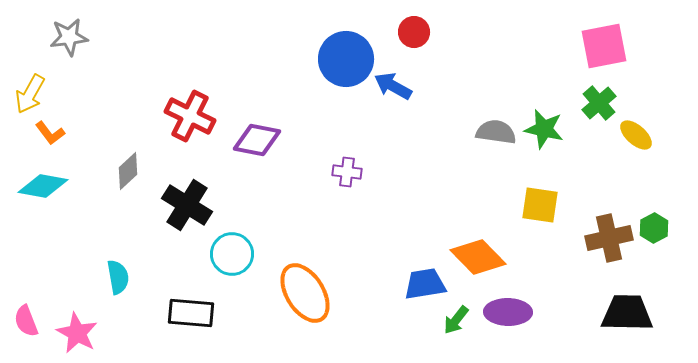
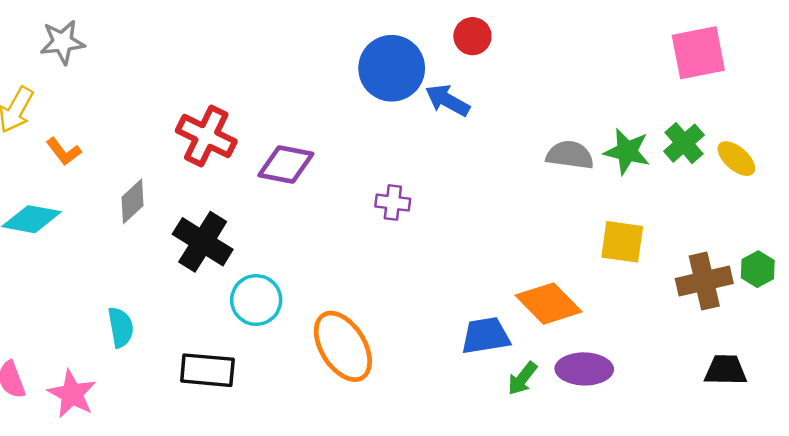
green cross: (599, 103) -> (684, 143), moved
orange L-shape: (50, 133) -> (64, 151), moved
black trapezoid: (627, 313) -> (726, 370), size x0.7

